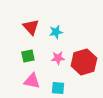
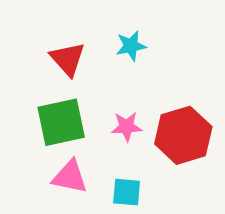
cyan star: (56, 32) -> (131, 46), moved
green square: (28, 56) -> (61, 122), size x1.6

